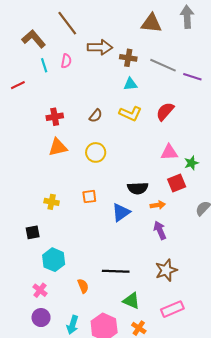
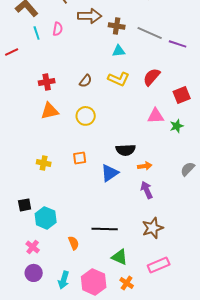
red square: (177, 183) -> (182, 95), moved
black square: (33, 232) -> (25, 205), moved

